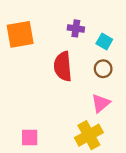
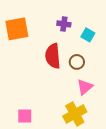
brown circle: (103, 69) -> (77, 62), moved

